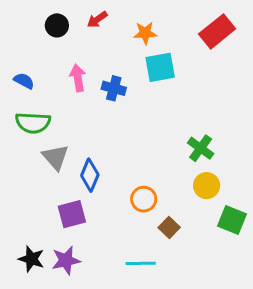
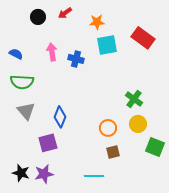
red rectangle: (217, 31) -> (143, 38), moved, turned 75
gray triangle: (55, 157) -> (26, 111), moved
orange circle: (144, 199) -> (108, 128), moved
brown square: (169, 228) -> (113, 152), turned 32

